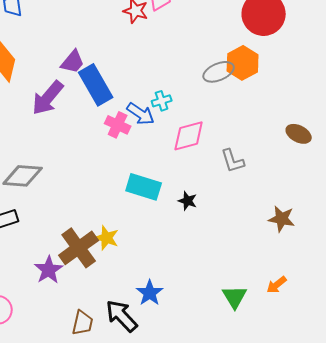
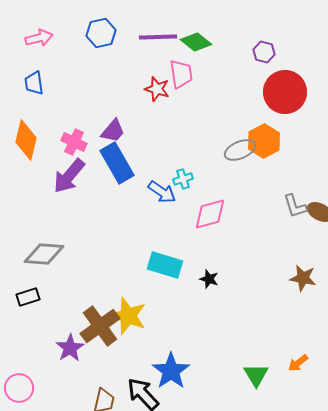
purple trapezoid: (73, 62) -> (113, 131), moved
pink cross: (118, 125) -> (74, 142), moved
gray L-shape: (233, 161) -> (295, 206), moved
brown star: (282, 219) -> (303, 278), moved
yellow star: (107, 238) -> (128, 316), size x1.5
blue star: (150, 293) -> (171, 371), size x1.4

